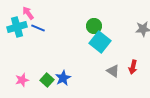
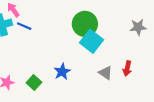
green circle: (94, 26) -> (85, 24), size x1.5
blue star: (63, 78) -> (62, 72), moved

